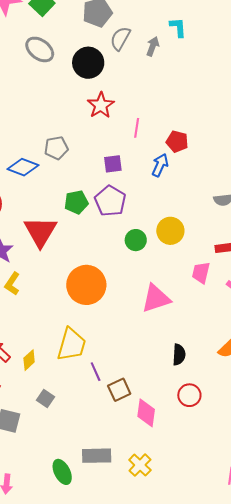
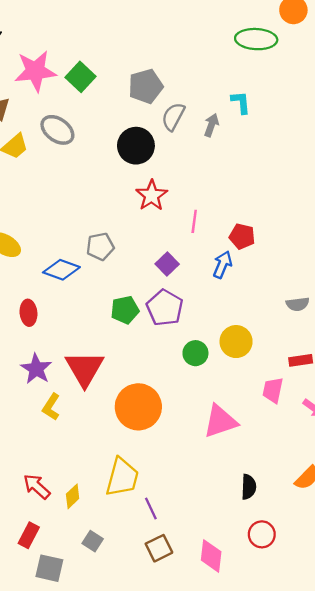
gray ellipse: (40, 49) -> (57, 130), moved
purple square: (113, 164) -> (167, 264), turned -36
red triangle: (40, 232) -> (84, 369), moved
brown square: (119, 390) -> (159, 548), moved

